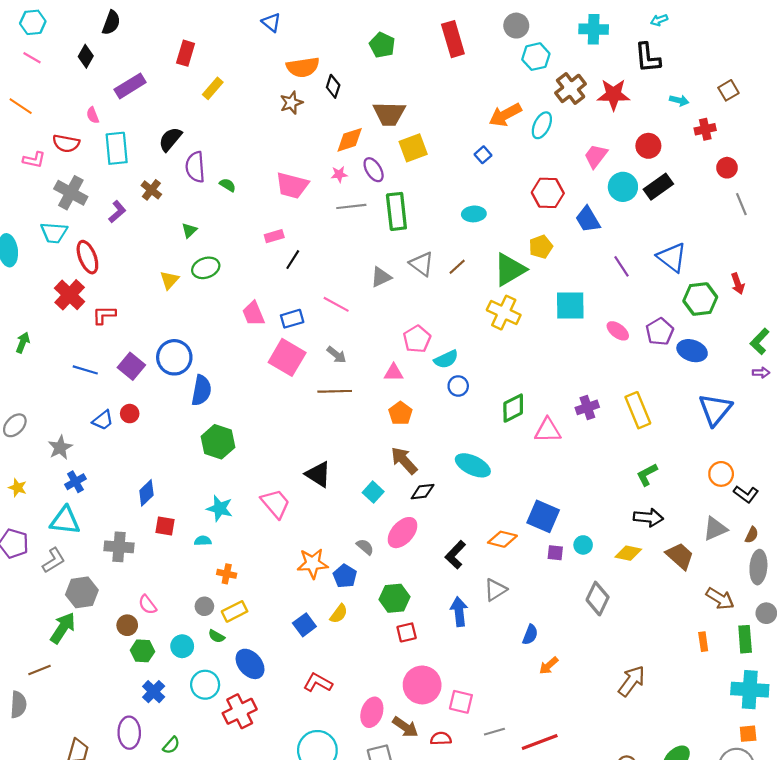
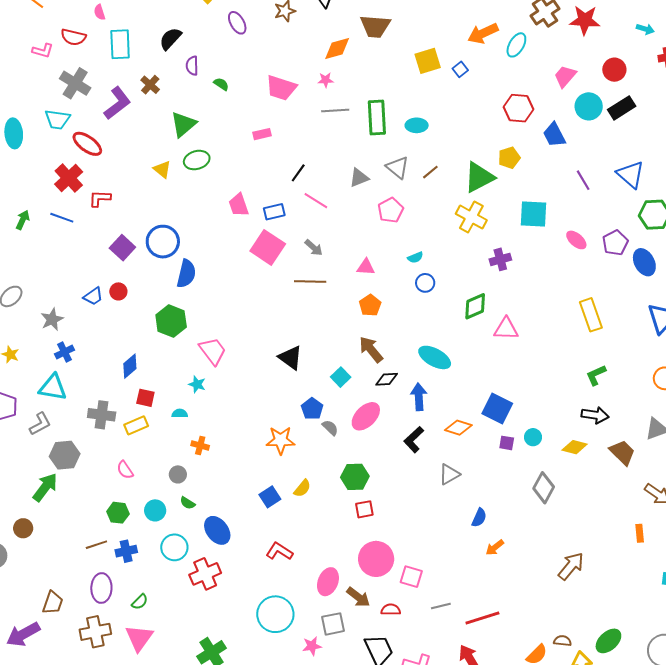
yellow square: (413, 148) -> (428, 61), moved
purple semicircle: (195, 167) -> (192, 66), size x0.7
purple ellipse: (374, 170) -> (237, 23), moved
purple L-shape: (117, 212) -> (117, 103), size x1.6
cyan ellipse: (474, 214) -> (417, 125), moved
green triangle: (189, 230) -> (183, 124), size x1.8
red ellipse: (87, 257) -> (87, 144), turned -36
black line: (293, 260) -> (298, 173), moved
yellow triangle: (169, 280) -> (162, 169), turned -36
pink pentagon: (417, 339) -> (391, 210), moved
blue ellipse: (692, 351) -> (644, 262), turned 40
cyan semicircle: (446, 359) -> (415, 257), size x0.7
blue line: (85, 370) -> (62, 218), moved
purple cross: (587, 407) -> (500, 259), moved
green hexagon: (218, 442) -> (171, 321), moved
pink trapezoid: (275, 504) -> (213, 351), moved
cyan star: (220, 508) -> (197, 384), size x0.7
blue pentagon: (345, 576) -> (312, 409), moved
yellow rectangle: (235, 611) -> (136, 425), moved
blue arrow: (459, 612) -> (419, 397), moved
brown circle: (127, 625) -> (23, 528), moved
brown line: (40, 670) -> (96, 545), moved
blue cross: (154, 692) -> (126, 551), turned 30

